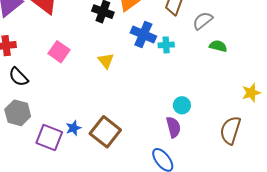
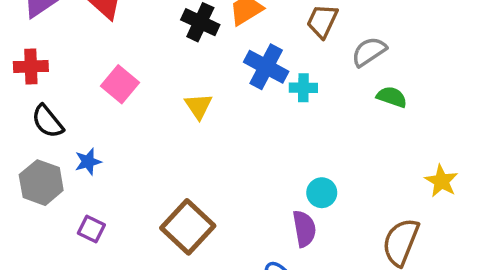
yellow star: (251, 93) -> (441, 181), turned -30
blue star: (73, 128) -> (88, 162), moved
purple square: (49, 138) -> (91, 229), size x0.6

